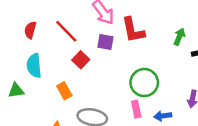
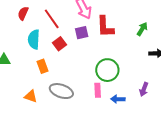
green arrow: (179, 37) -> (142, 29), moved
purple square: (105, 42) -> (82, 33), turned -32
cyan semicircle: (34, 66) -> (34, 39), moved

